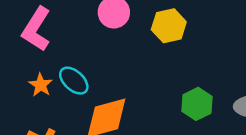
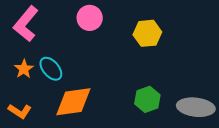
yellow hexagon: (169, 26) -> (147, 33), moved

